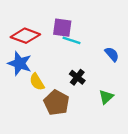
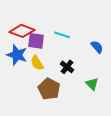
purple square: (62, 28) -> (36, 41), moved
yellow semicircle: (37, 82) -> (37, 63), moved
green triangle: (106, 97) -> (92, 84), turned -32

